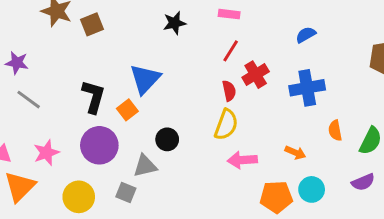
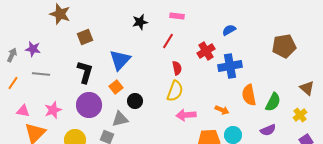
brown square: (92, 24) -> (85, 37), moved
red line: (231, 51) -> (168, 41), moved
red cross: (256, 75) -> (206, 51), moved
gray line: (29, 100) -> (41, 74), turned -30
orange square: (127, 110) -> (116, 87), moved
orange semicircle: (335, 131) -> (249, 95), size x1.5

